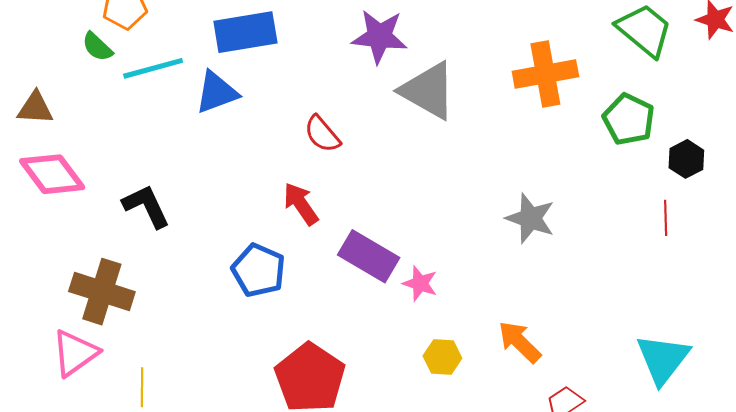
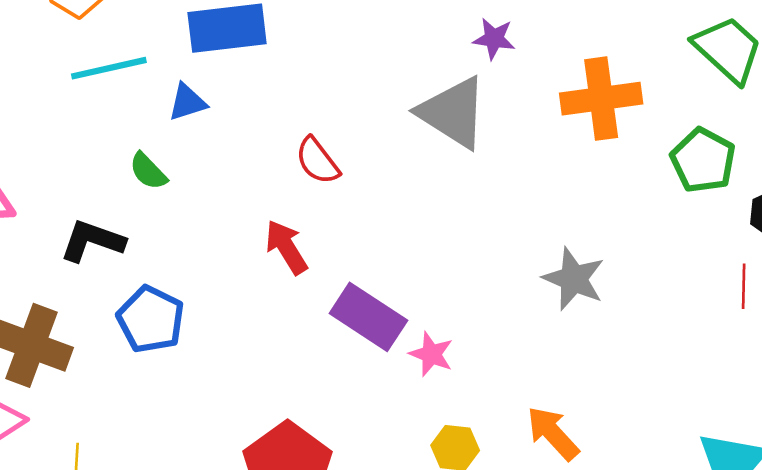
purple star: (379, 36) -> (494, 39), moved, size x0.6
green semicircle: (97, 47) -> (148, 171), moved
blue triangle: (217, 92) -> (187, 102), size x0.7
black L-shape: (146, 206) -> (92, 241), turned -48
blue pentagon: (259, 270) -> (151, 319), moved

